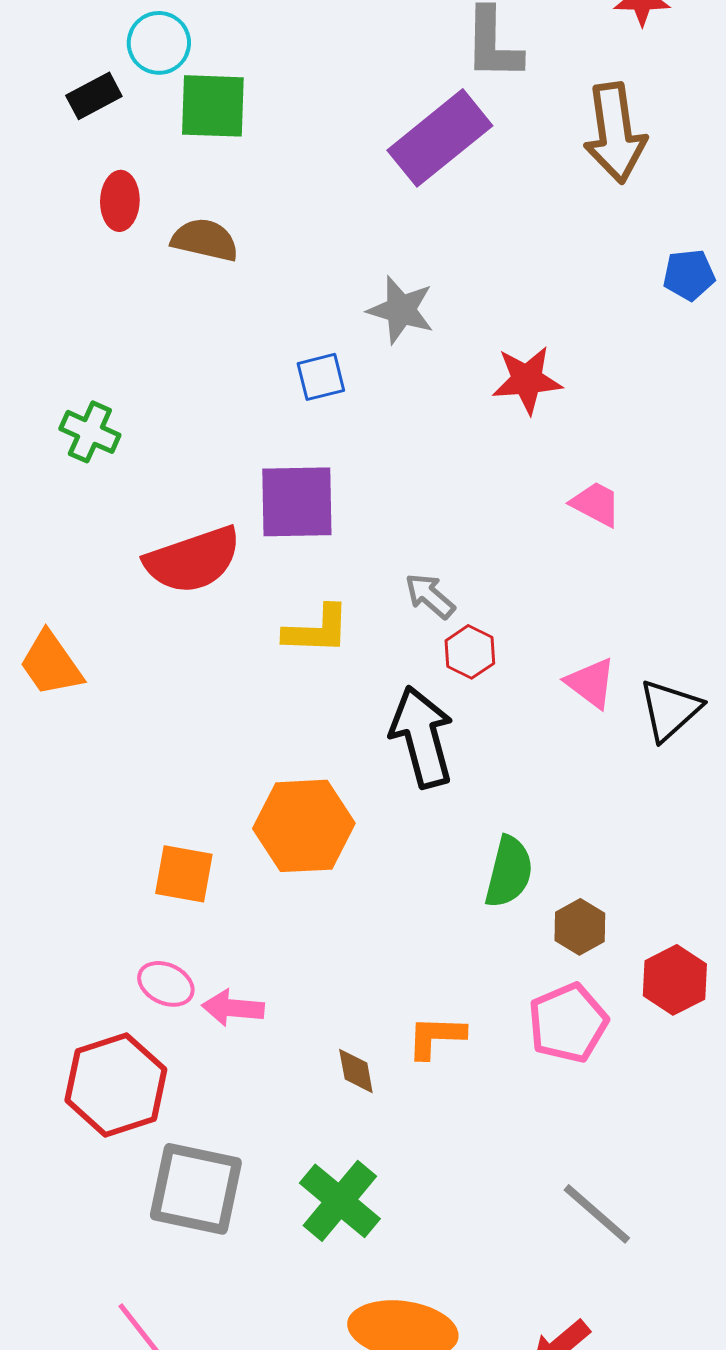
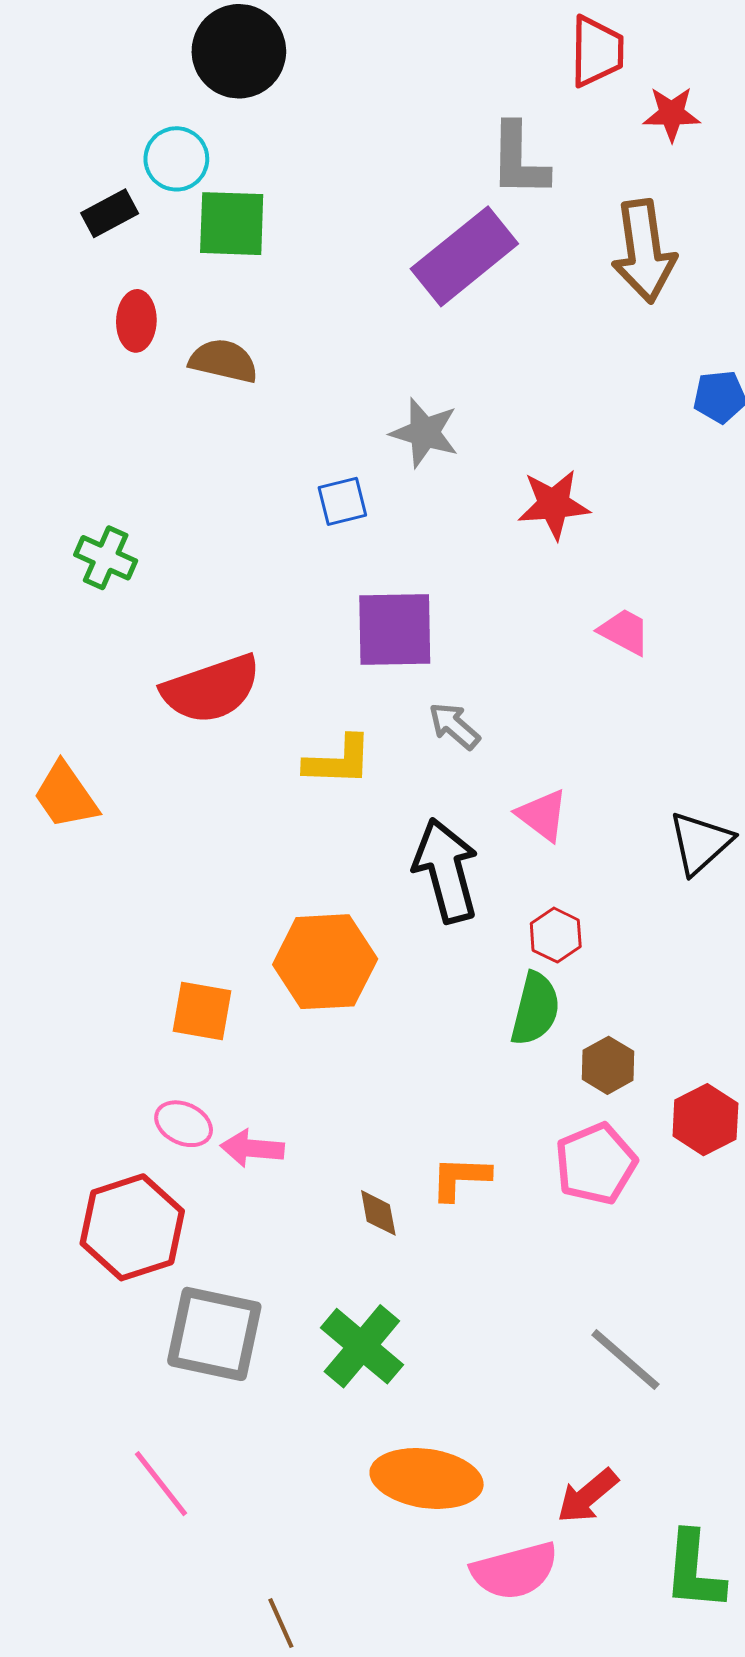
purple square: (297, 502) -> (395, 630), moved
red hexagon: (470, 652) -> (556, 935), moved
pink triangle: (591, 683) -> (542, 815), moved

